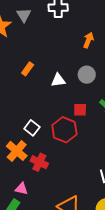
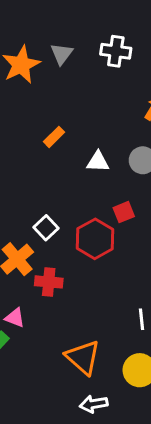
red square: (80, 110) -> (124, 212), turned -32
red cross: (39, 162) -> (49, 282), turned -30

